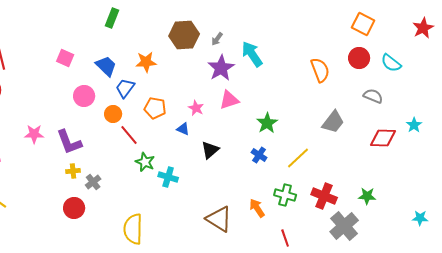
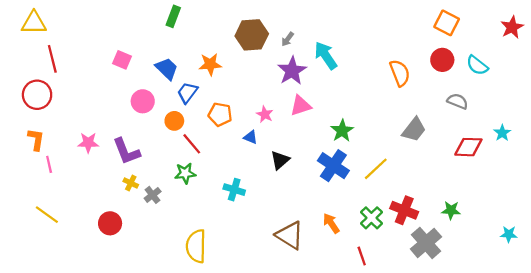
blue cross: (259, 155) -> (333, 166), size x1.8
green star: (145, 162) -> (185, 173), moved, turned -30
yellow cross: (73, 171) -> (131, 183), turned 32
green cross: (285, 195) -> (371, 218), moved, turned 30
red circle: (74, 208) -> (110, 223), moved

